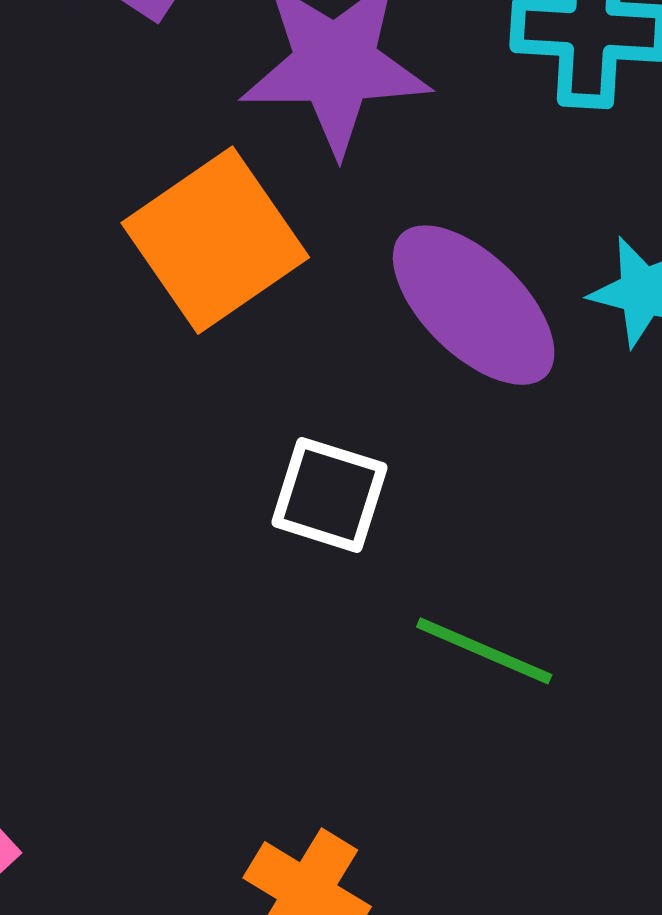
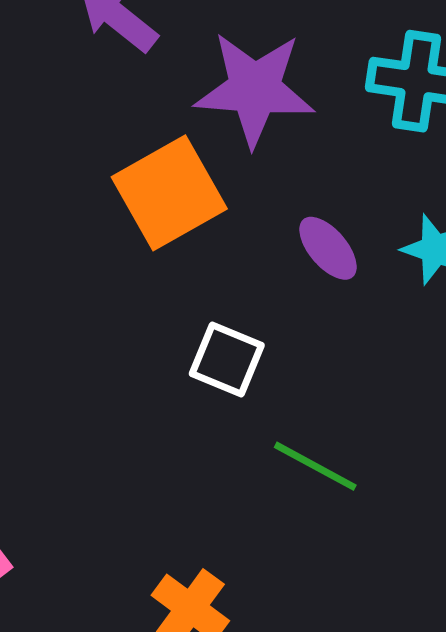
purple ellipse: (474, 305) -> (328, 248), size x0.6

